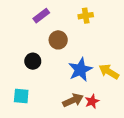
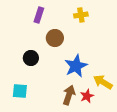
purple rectangle: (41, 16) -> (39, 15), turned -35
yellow arrow: (109, 72) -> (103, 82), moved
brown arrow: (73, 100) -> (69, 95), turned -48

